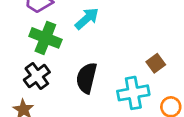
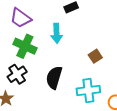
cyan arrow: (87, 19) -> (57, 33), turned 126
brown square: (156, 63) -> (95, 56), moved

